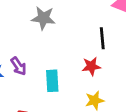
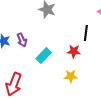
cyan rectangle: (52, 81) -> (44, 56), turned 35

